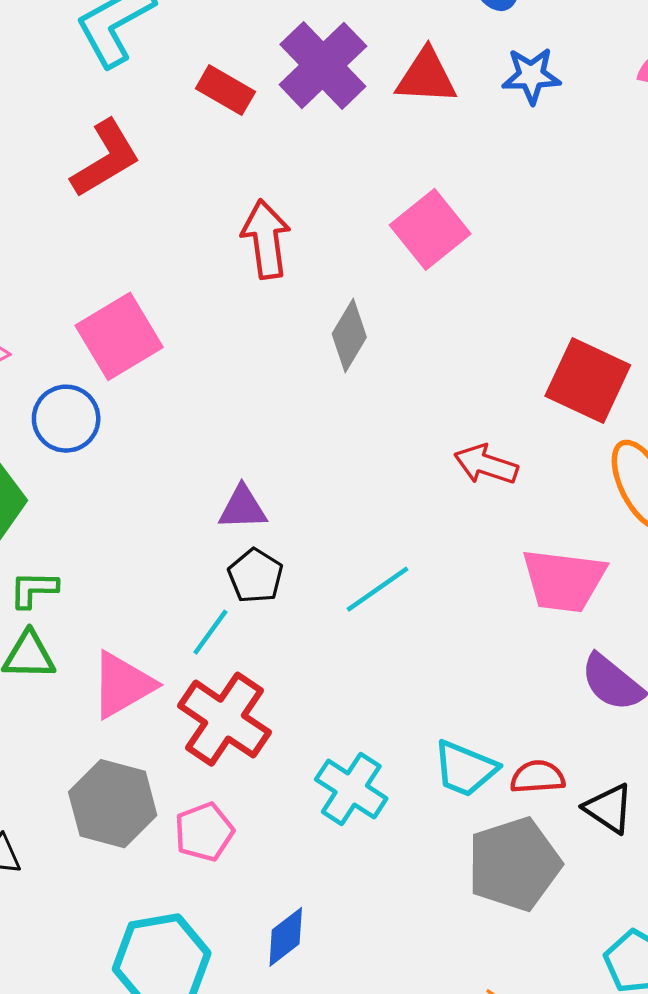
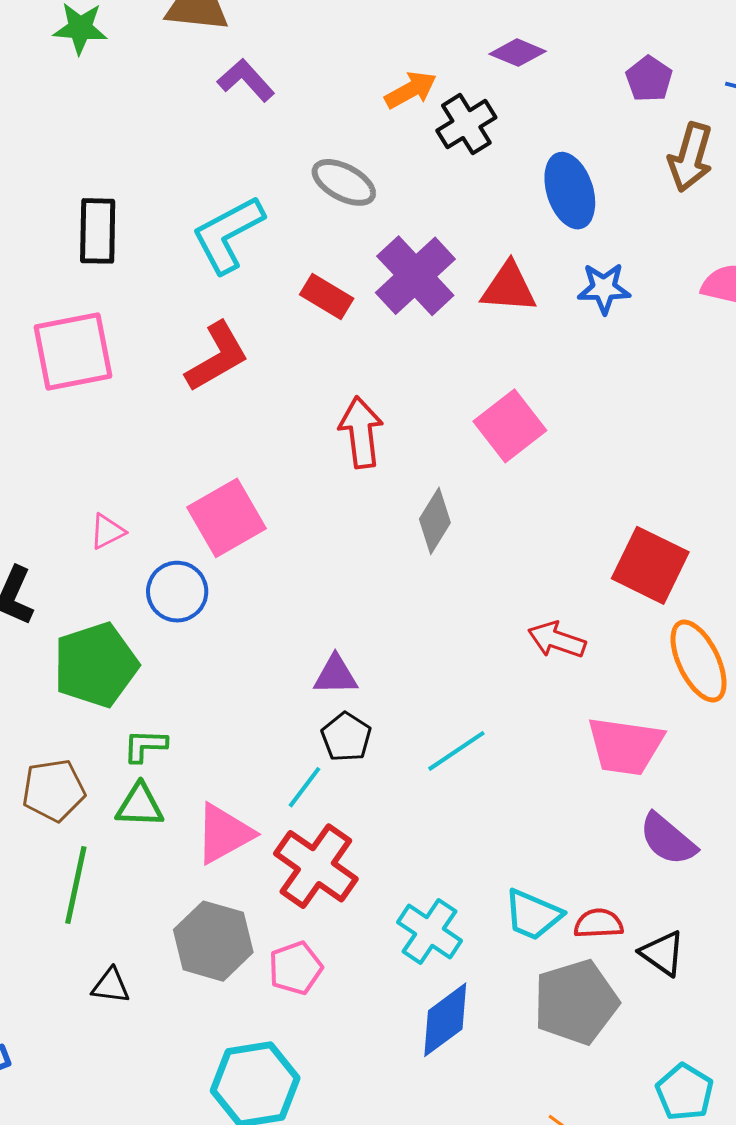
blue diamond: (286, 937) -> (445, 1020), moved, size x1.4

